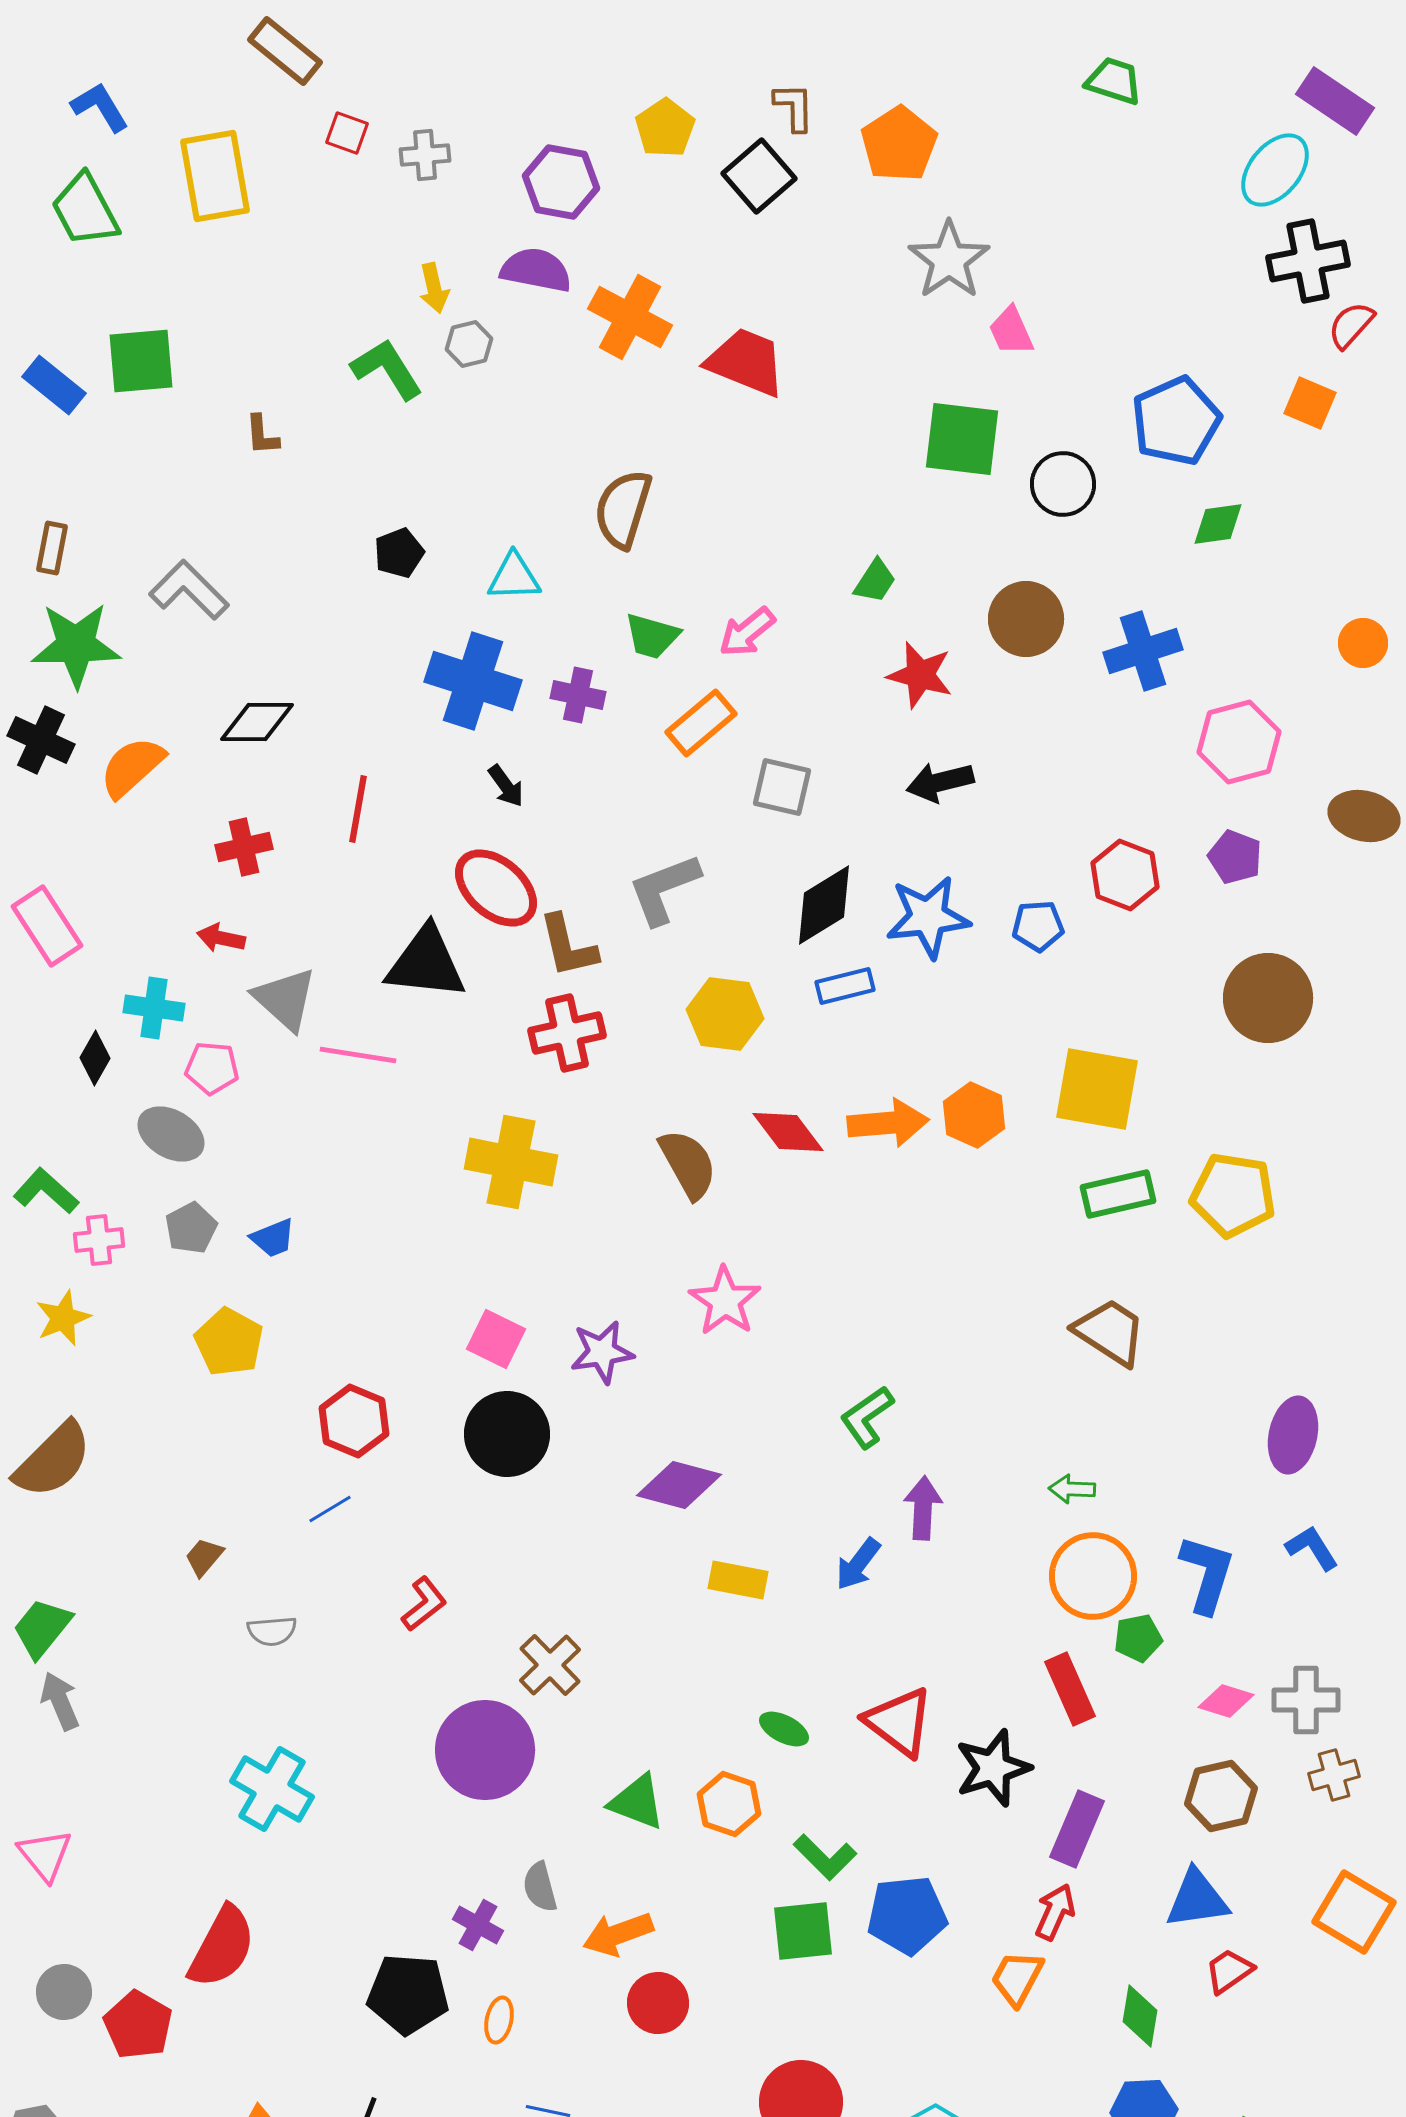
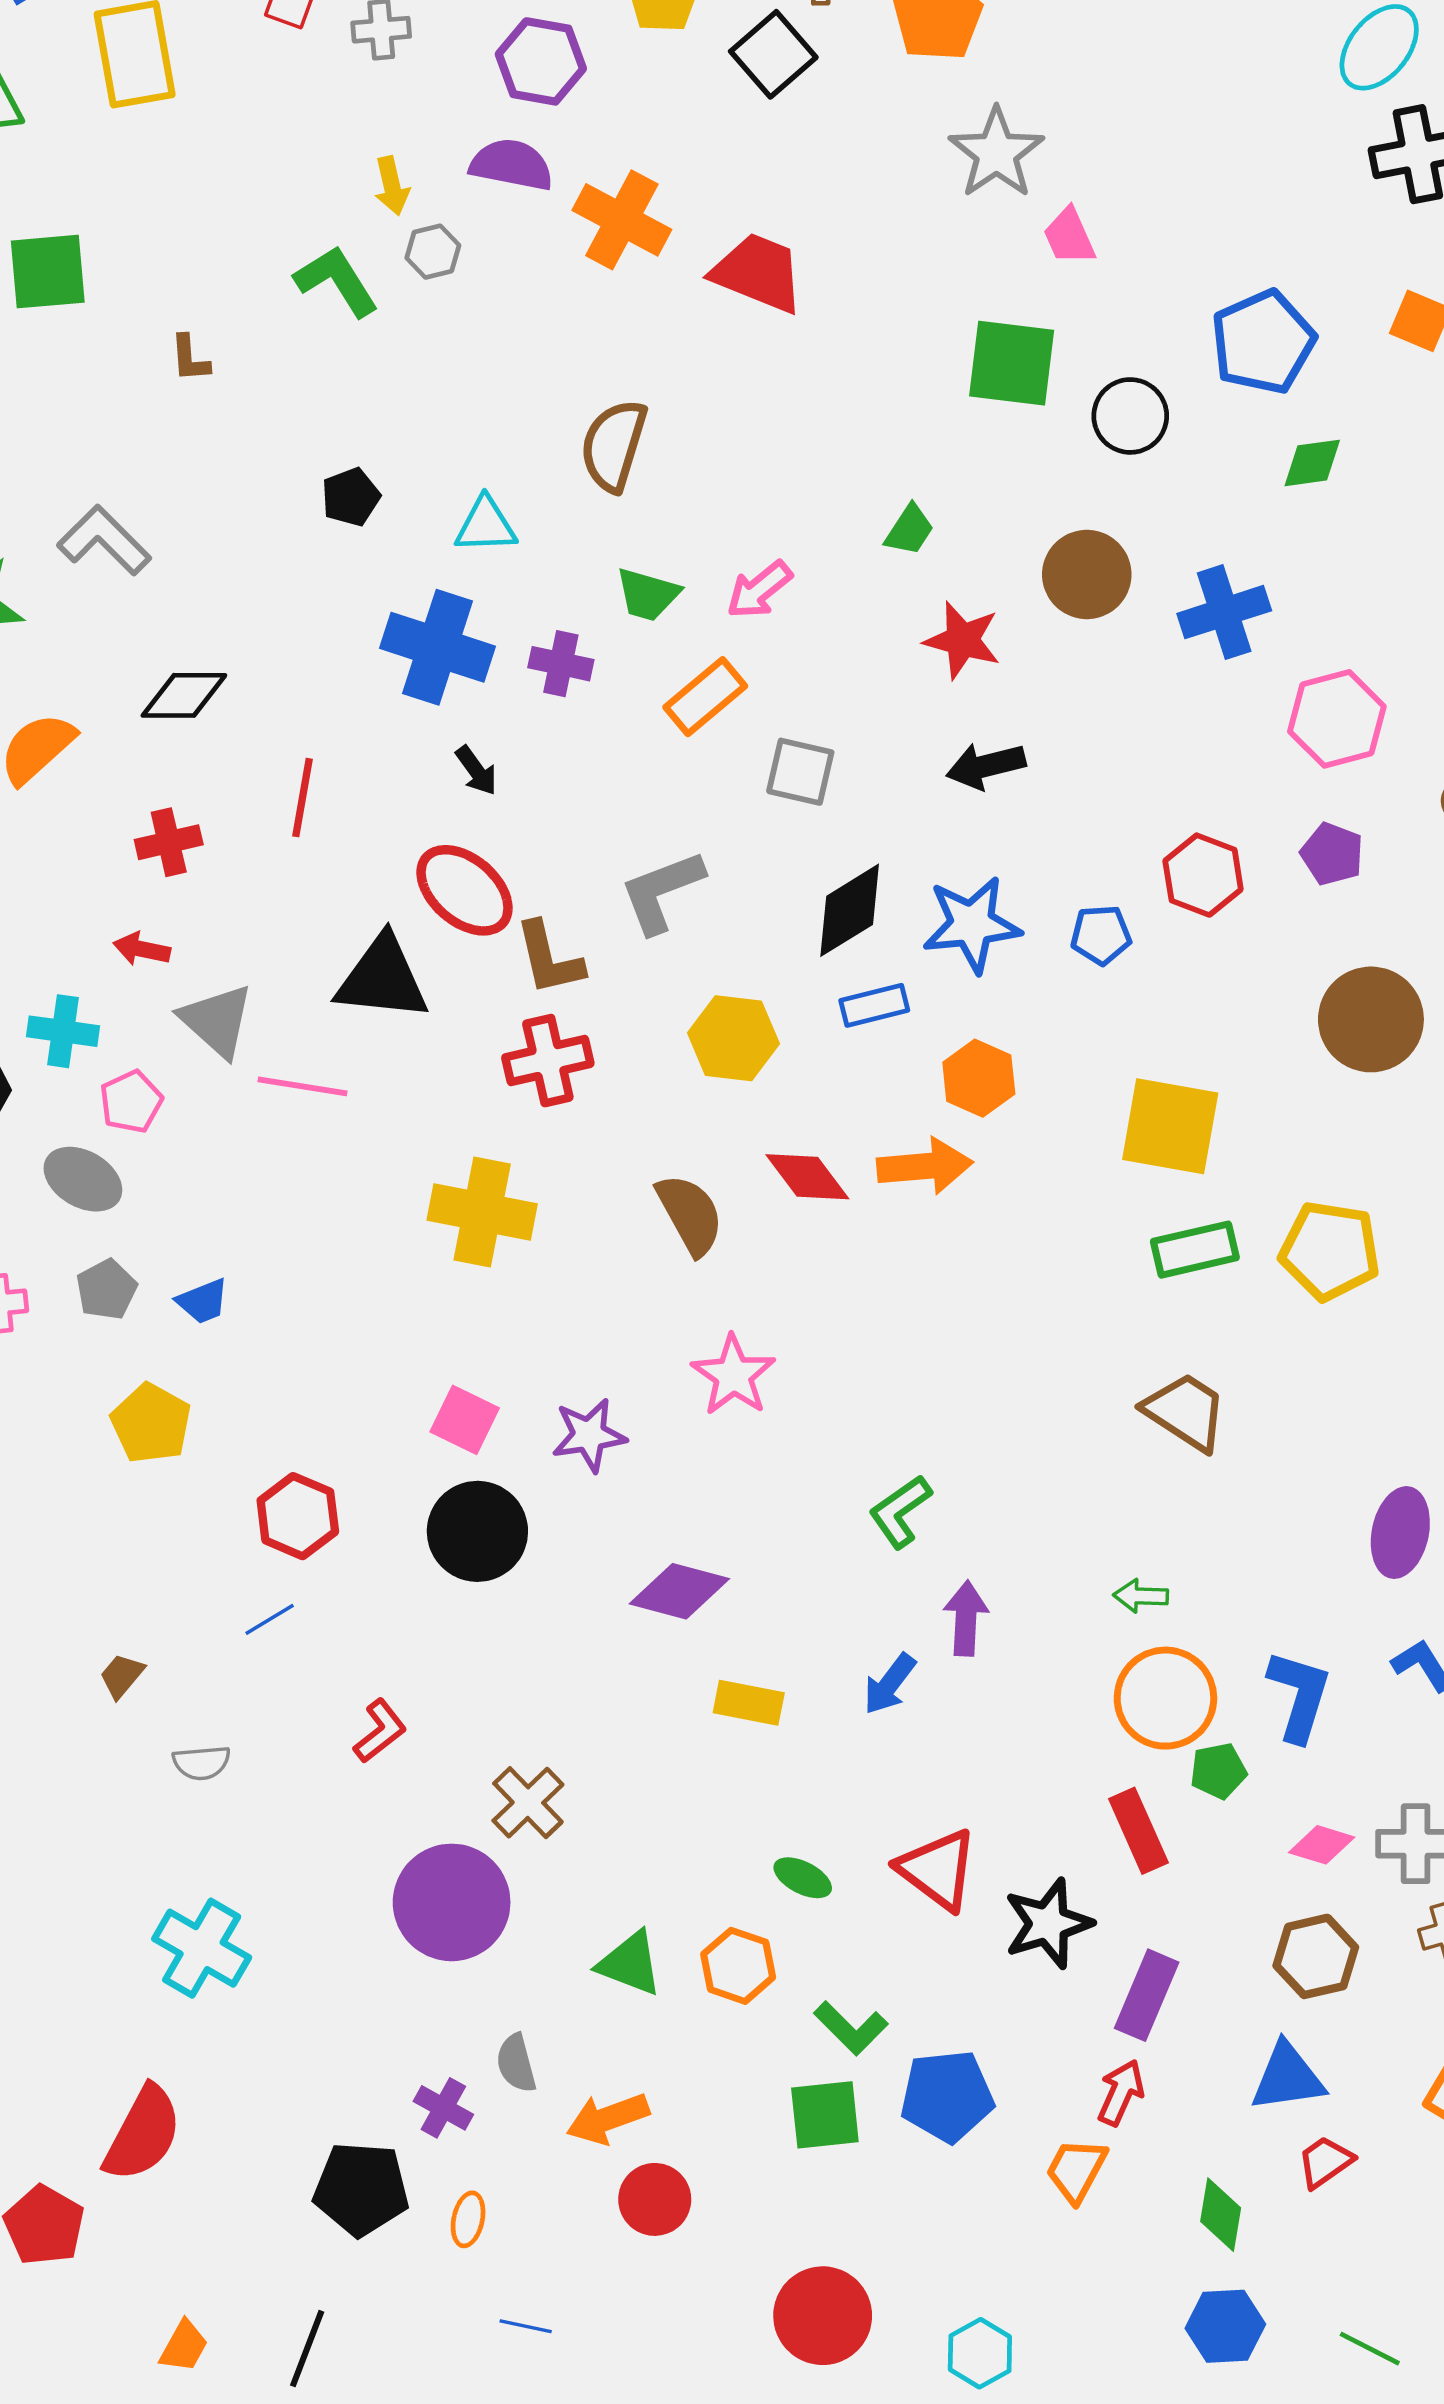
pink pentagon: (212, 1068) -> (131, 1102), turned -30
orange hexagon: (974, 1115) -> (979, 1078), moved

